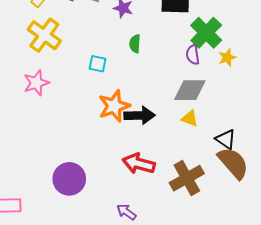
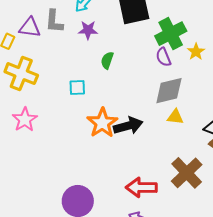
green cross: (206, 33) -> (171, 34), turned 32
green semicircle: (135, 44) -> (107, 60), turned 30
red arrow: (139, 164) -> (141, 187), moved

